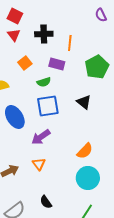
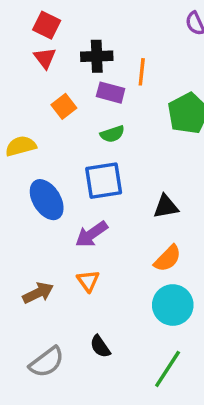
purple rectangle: (57, 64) -> (111, 93), moved
green semicircle: (44, 82) -> (112, 134), moved
black triangle: (84, 102) -> (166, 207), moved, turned -49

